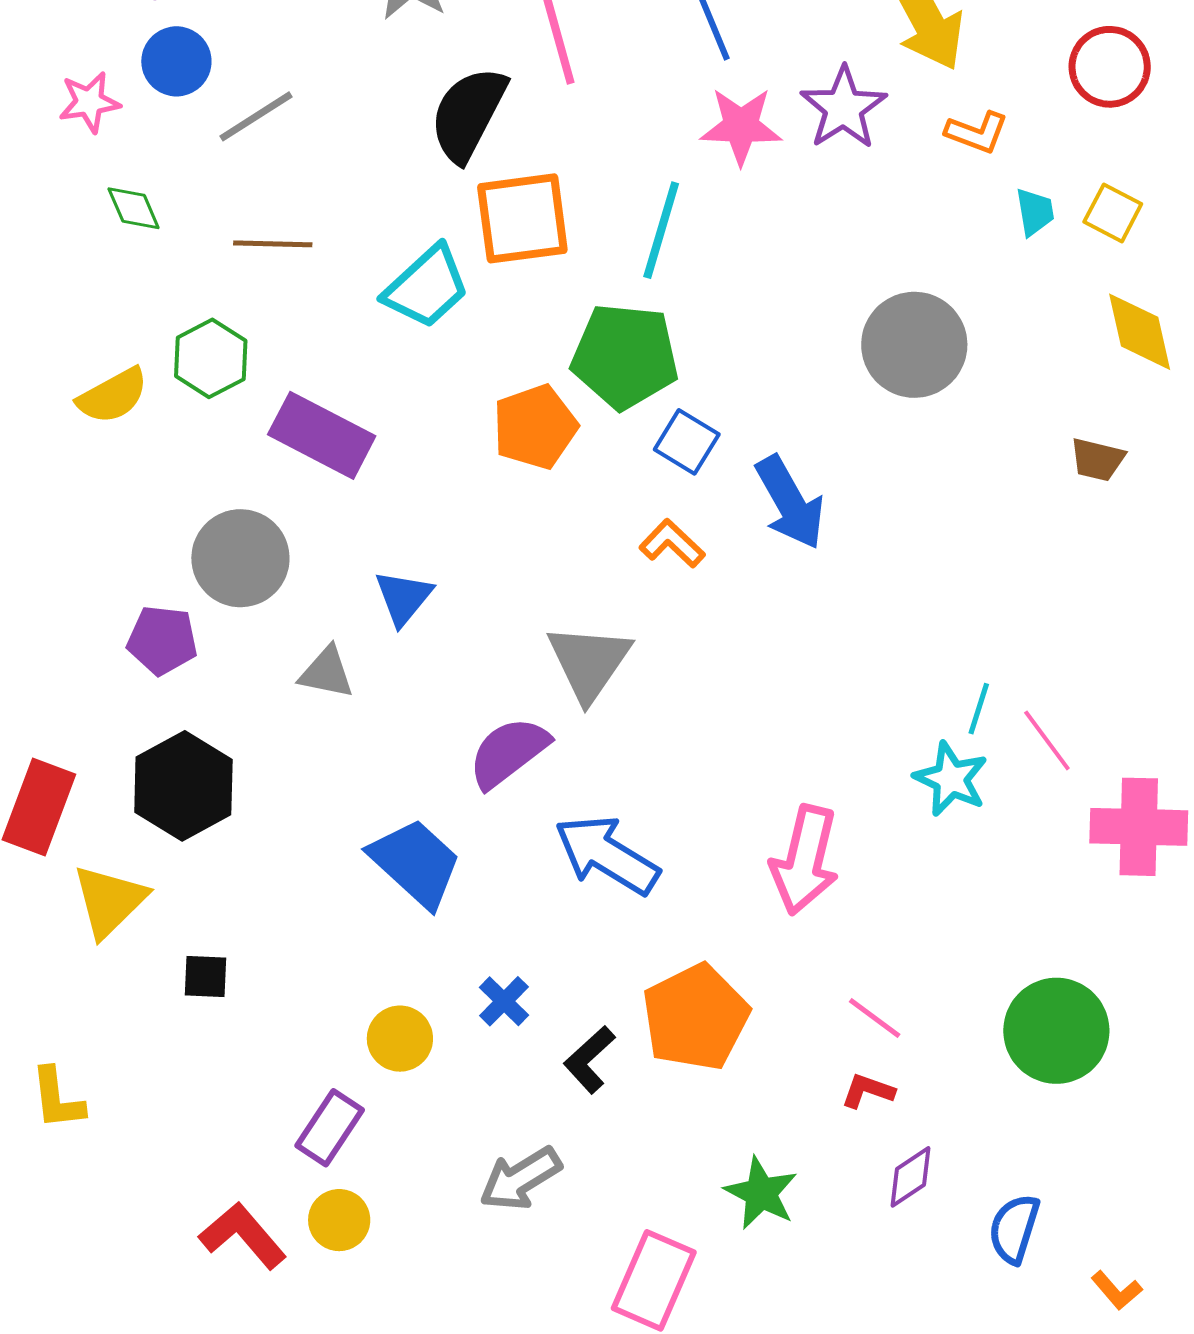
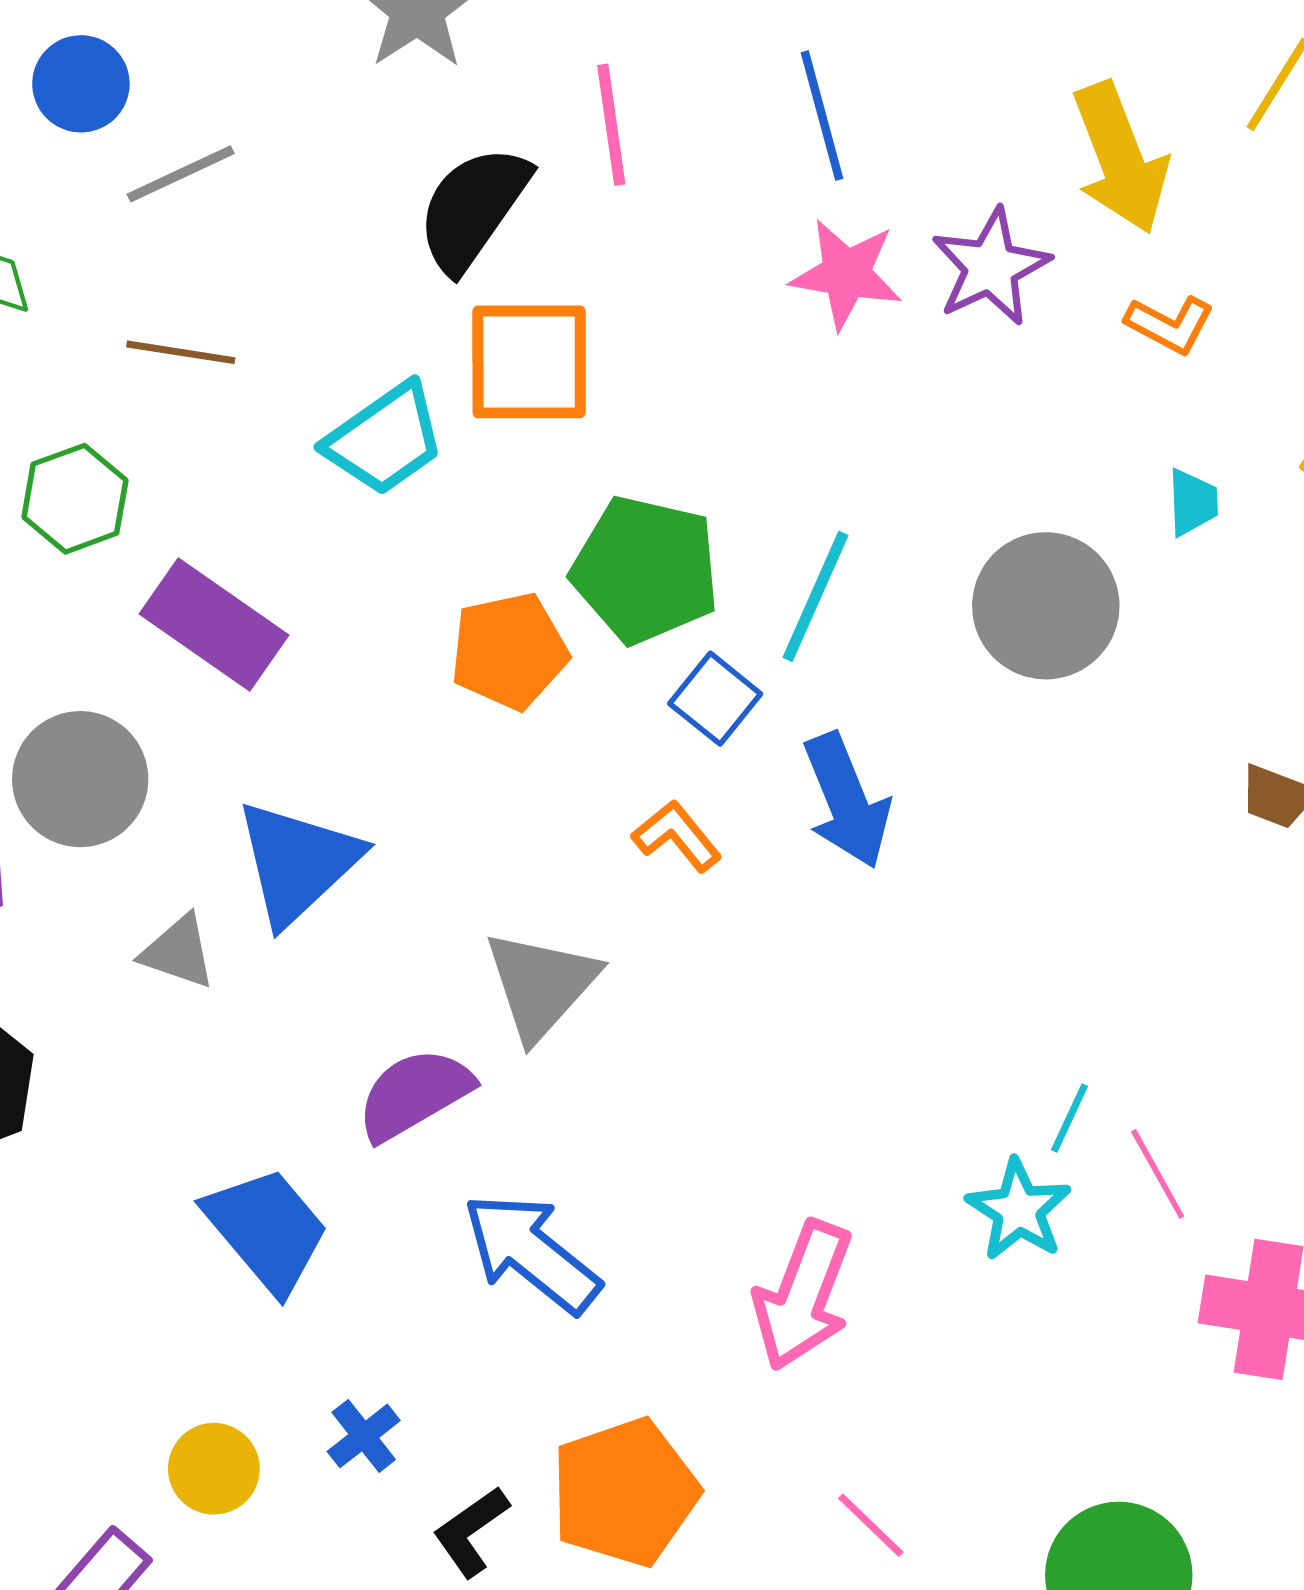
cyan trapezoid: (1035, 212) -> (1193, 502), moved
cyan line: (661, 230) -> (815, 596), moved
blue triangle: (403, 598) -> (298, 862), size x1.6

